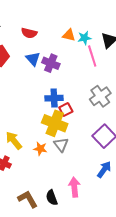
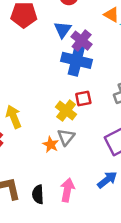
blue cross: (54, 98) -> (76, 60), moved, size x1.4
yellow cross: (55, 123) -> (66, 111), size x0.7
orange star: (40, 149) -> (51, 145), moved

